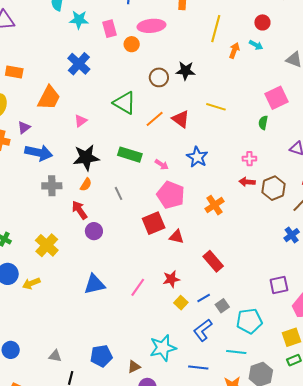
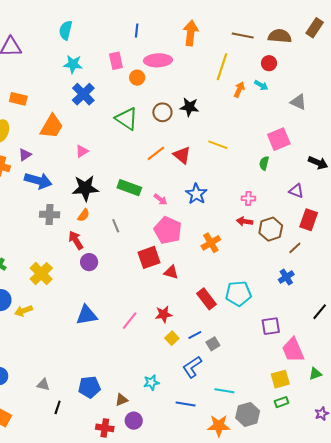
cyan star: (79, 20) -> (73, 64), moved
green triangle: (125, 103) -> (127, 119), moved
cyan pentagon: (249, 321) -> (238, 294), moved
cyan star: (163, 348) -> (151, 382), size x0.6

